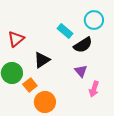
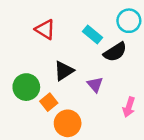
red triangle: (16, 39) -> (45, 29), moved, turned -48
purple triangle: (81, 71) -> (95, 85), moved

